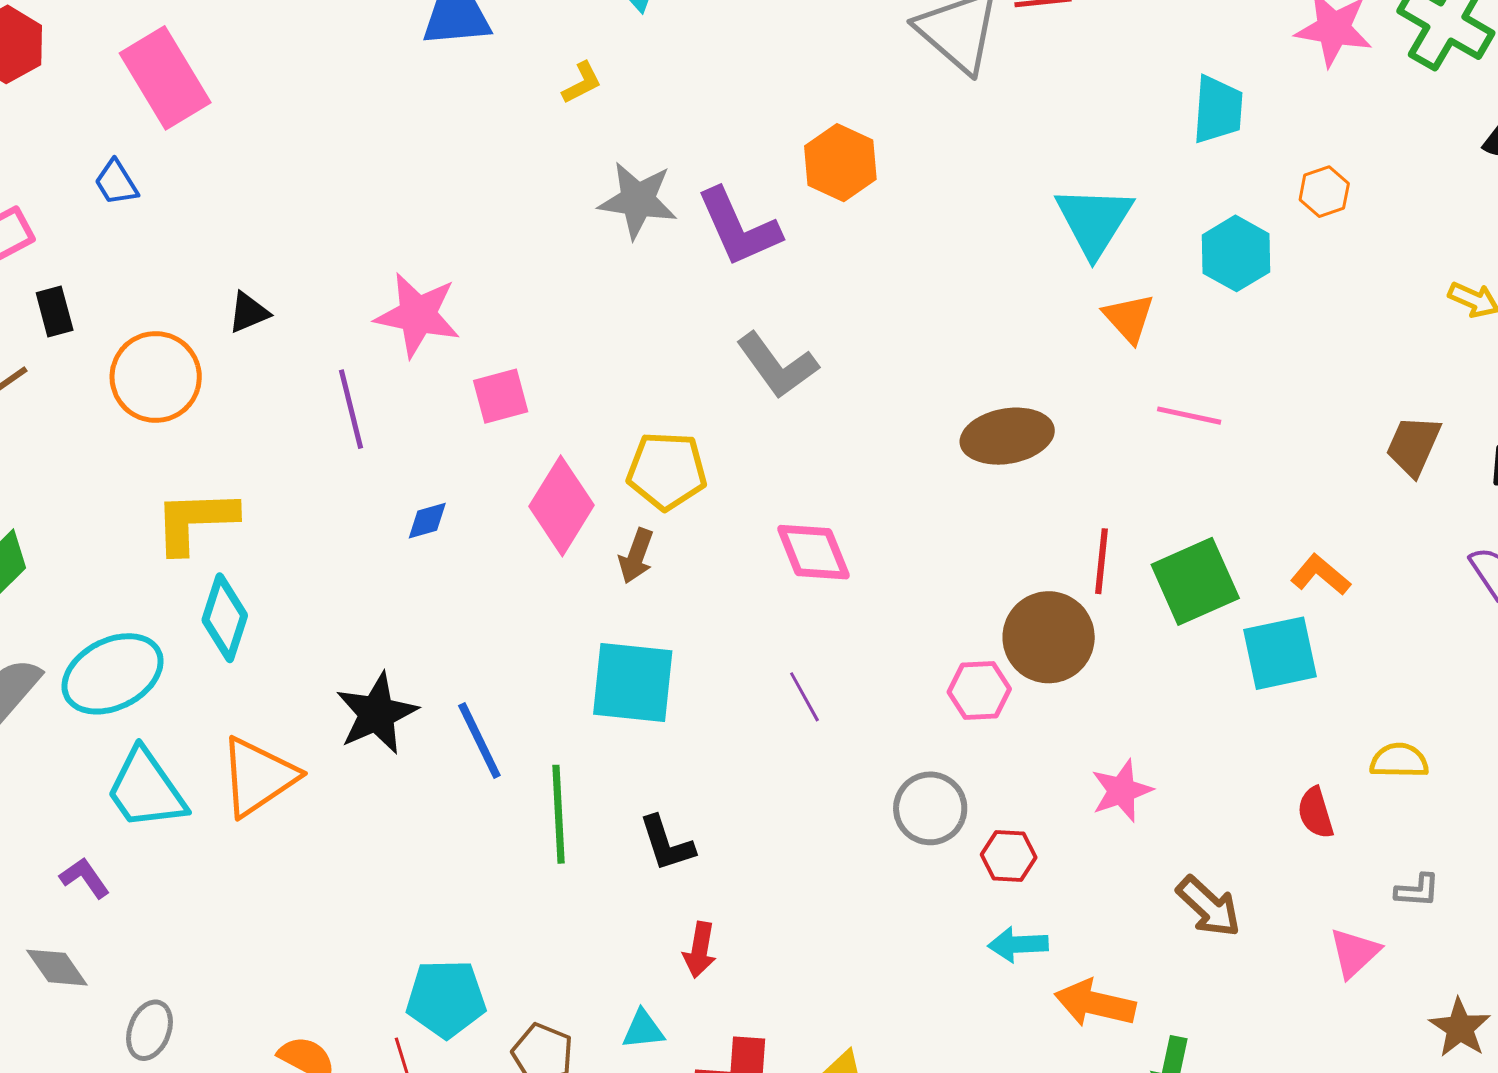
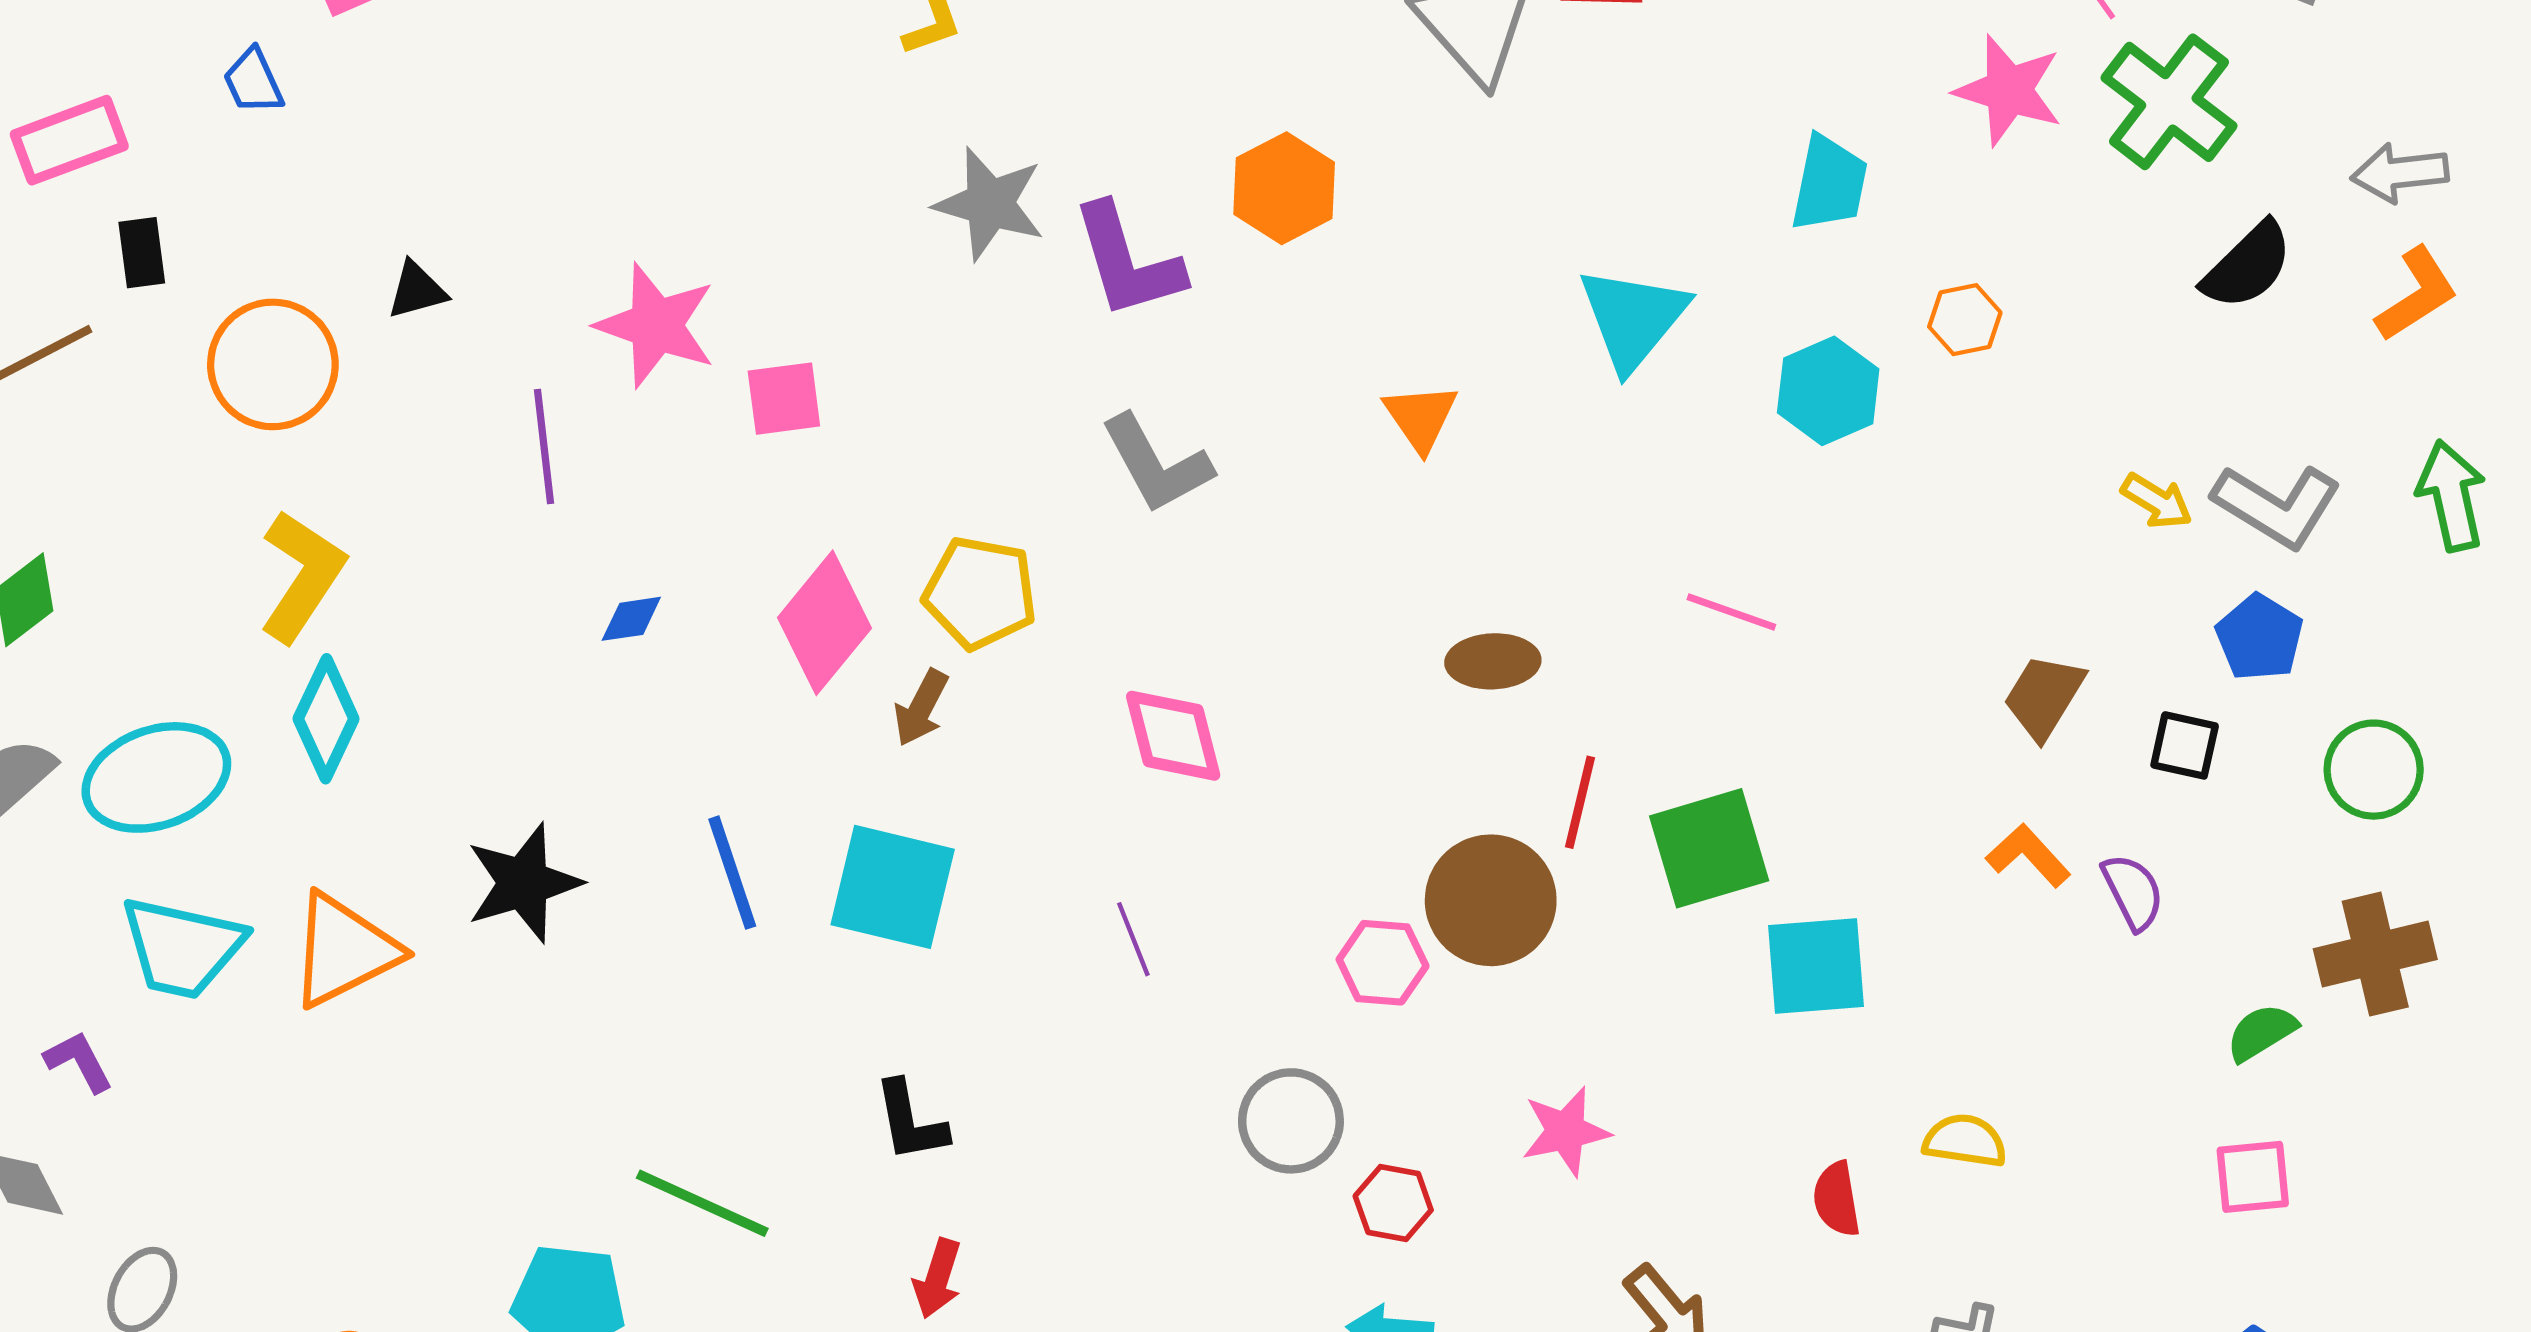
orange triangle: (1129, 318) -> (1421, 417), moved
pink square: (501, 396) -> (784, 399), moved
brown ellipse: (1007, 436) -> (1493, 661), moved, size x0.7
yellow L-shape: (195, 521) -> (302, 576), turned 118
orange L-shape: (1321, 575) -> (2028, 856), moved
blue line: (479, 740) -> (732, 873), moved
cyan trapezoid: (146, 789) -> (182, 947), turned -50
green line: (558, 814) -> (702, 1203), moved, turned -70

